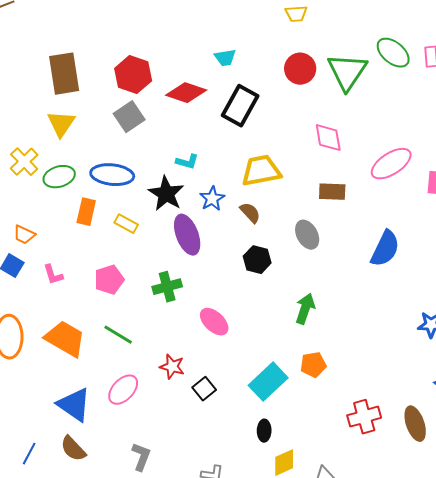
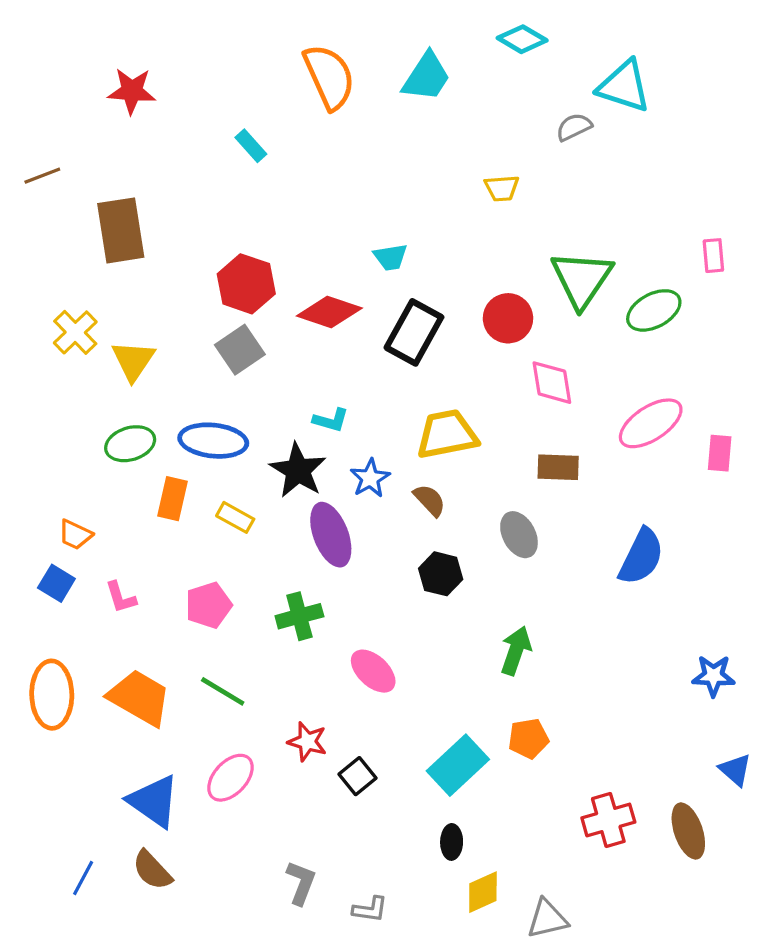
green ellipse: (393, 53) -> (654, 310), moved, turned -68
red circle: (300, 69) -> (508, 318), moved
brown rectangle: (64, 74) -> (121, 230), moved
yellow cross: (24, 162) -> (75, 332), moved
gray L-shape: (141, 457) -> (301, 883), moved

